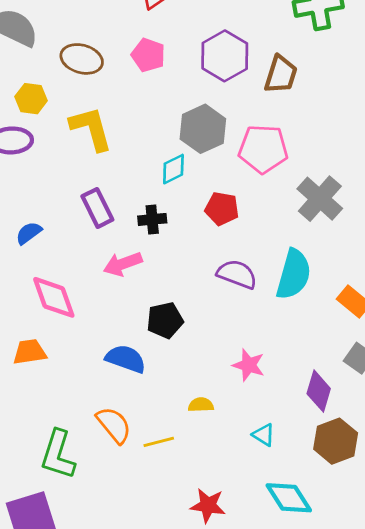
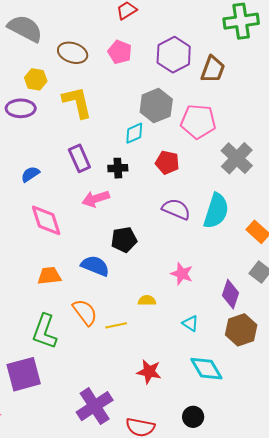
orange trapezoid: (30, 352) -> (49, 276), moved

